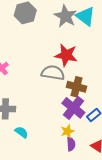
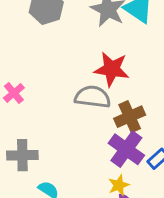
brown cross: (77, 87) -> (130, 117), turned -36

